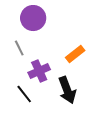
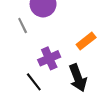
gray line: (19, 48) -> (23, 26), moved

